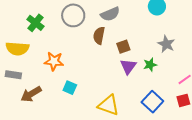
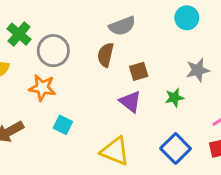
gray circle: (73, 15) -> (53, 51), moved
gray star: (166, 44) -> (198, 70), turned 30
purple triangle: (128, 66) -> (130, 102), moved, turned -30

